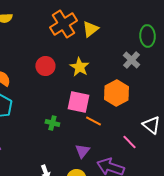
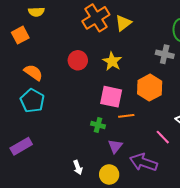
gray cross: (131, 60) -> (165, 54), turned -30
orange line: (93, 121) -> (126, 116), turned -35
green cross: (52, 123) -> (98, 125), moved

